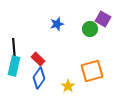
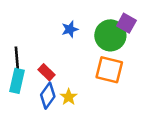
green circle: (90, 29) -> (110, 35), size x1.6
orange square: (92, 71) -> (109, 70), moved, turned 30
yellow star: (68, 86) -> (69, 97), moved

